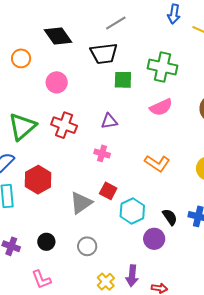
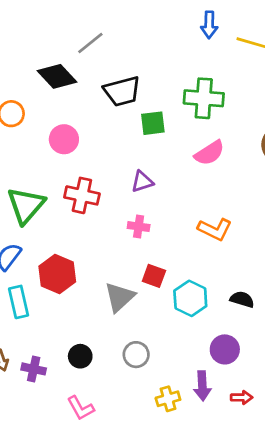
gray line: (116, 23) -> (90, 43), moved
black semicircle: (170, 217) -> (242, 299), turned -30
purple circle: (154, 239) -> (225, 349), moved
yellow cross: (106, 282) -> (168, 399), turned 36

